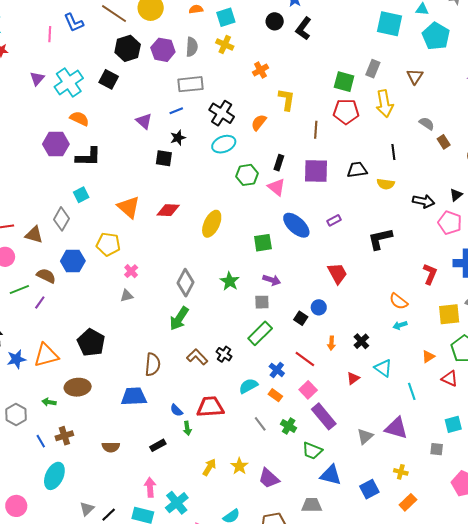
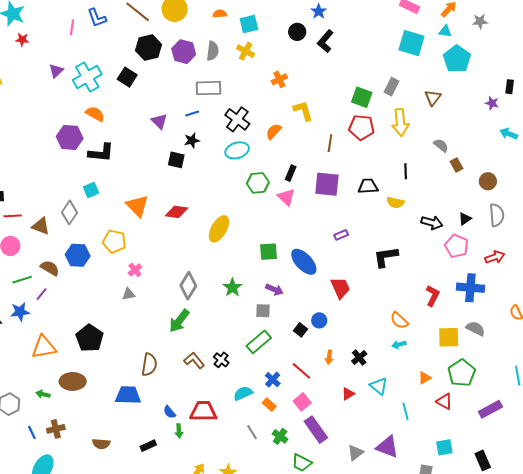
yellow L-shape: (287, 100) -> (303, 111), turned -30
blue ellipse: (296, 225) -> (304, 262), moved
blue star: (16, 359) -> (20, 312), moved

